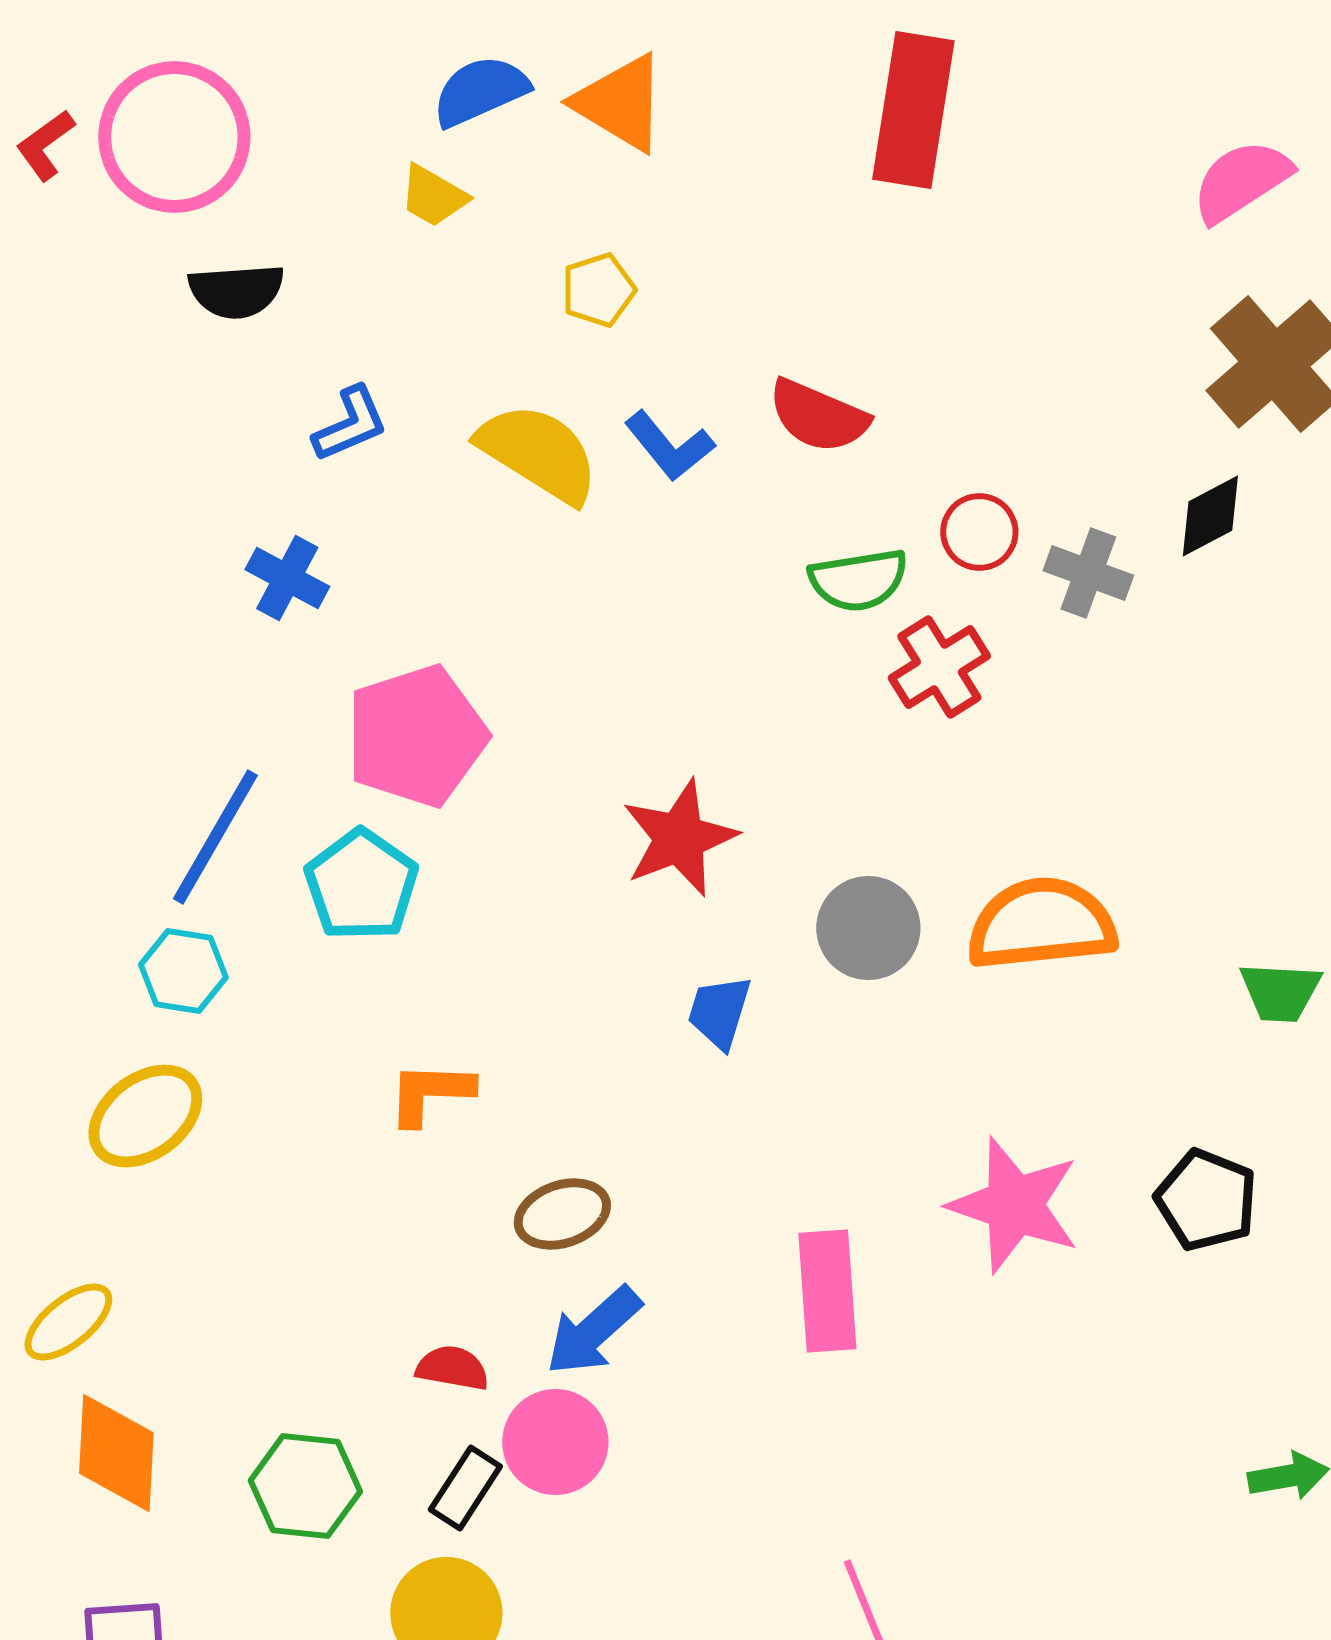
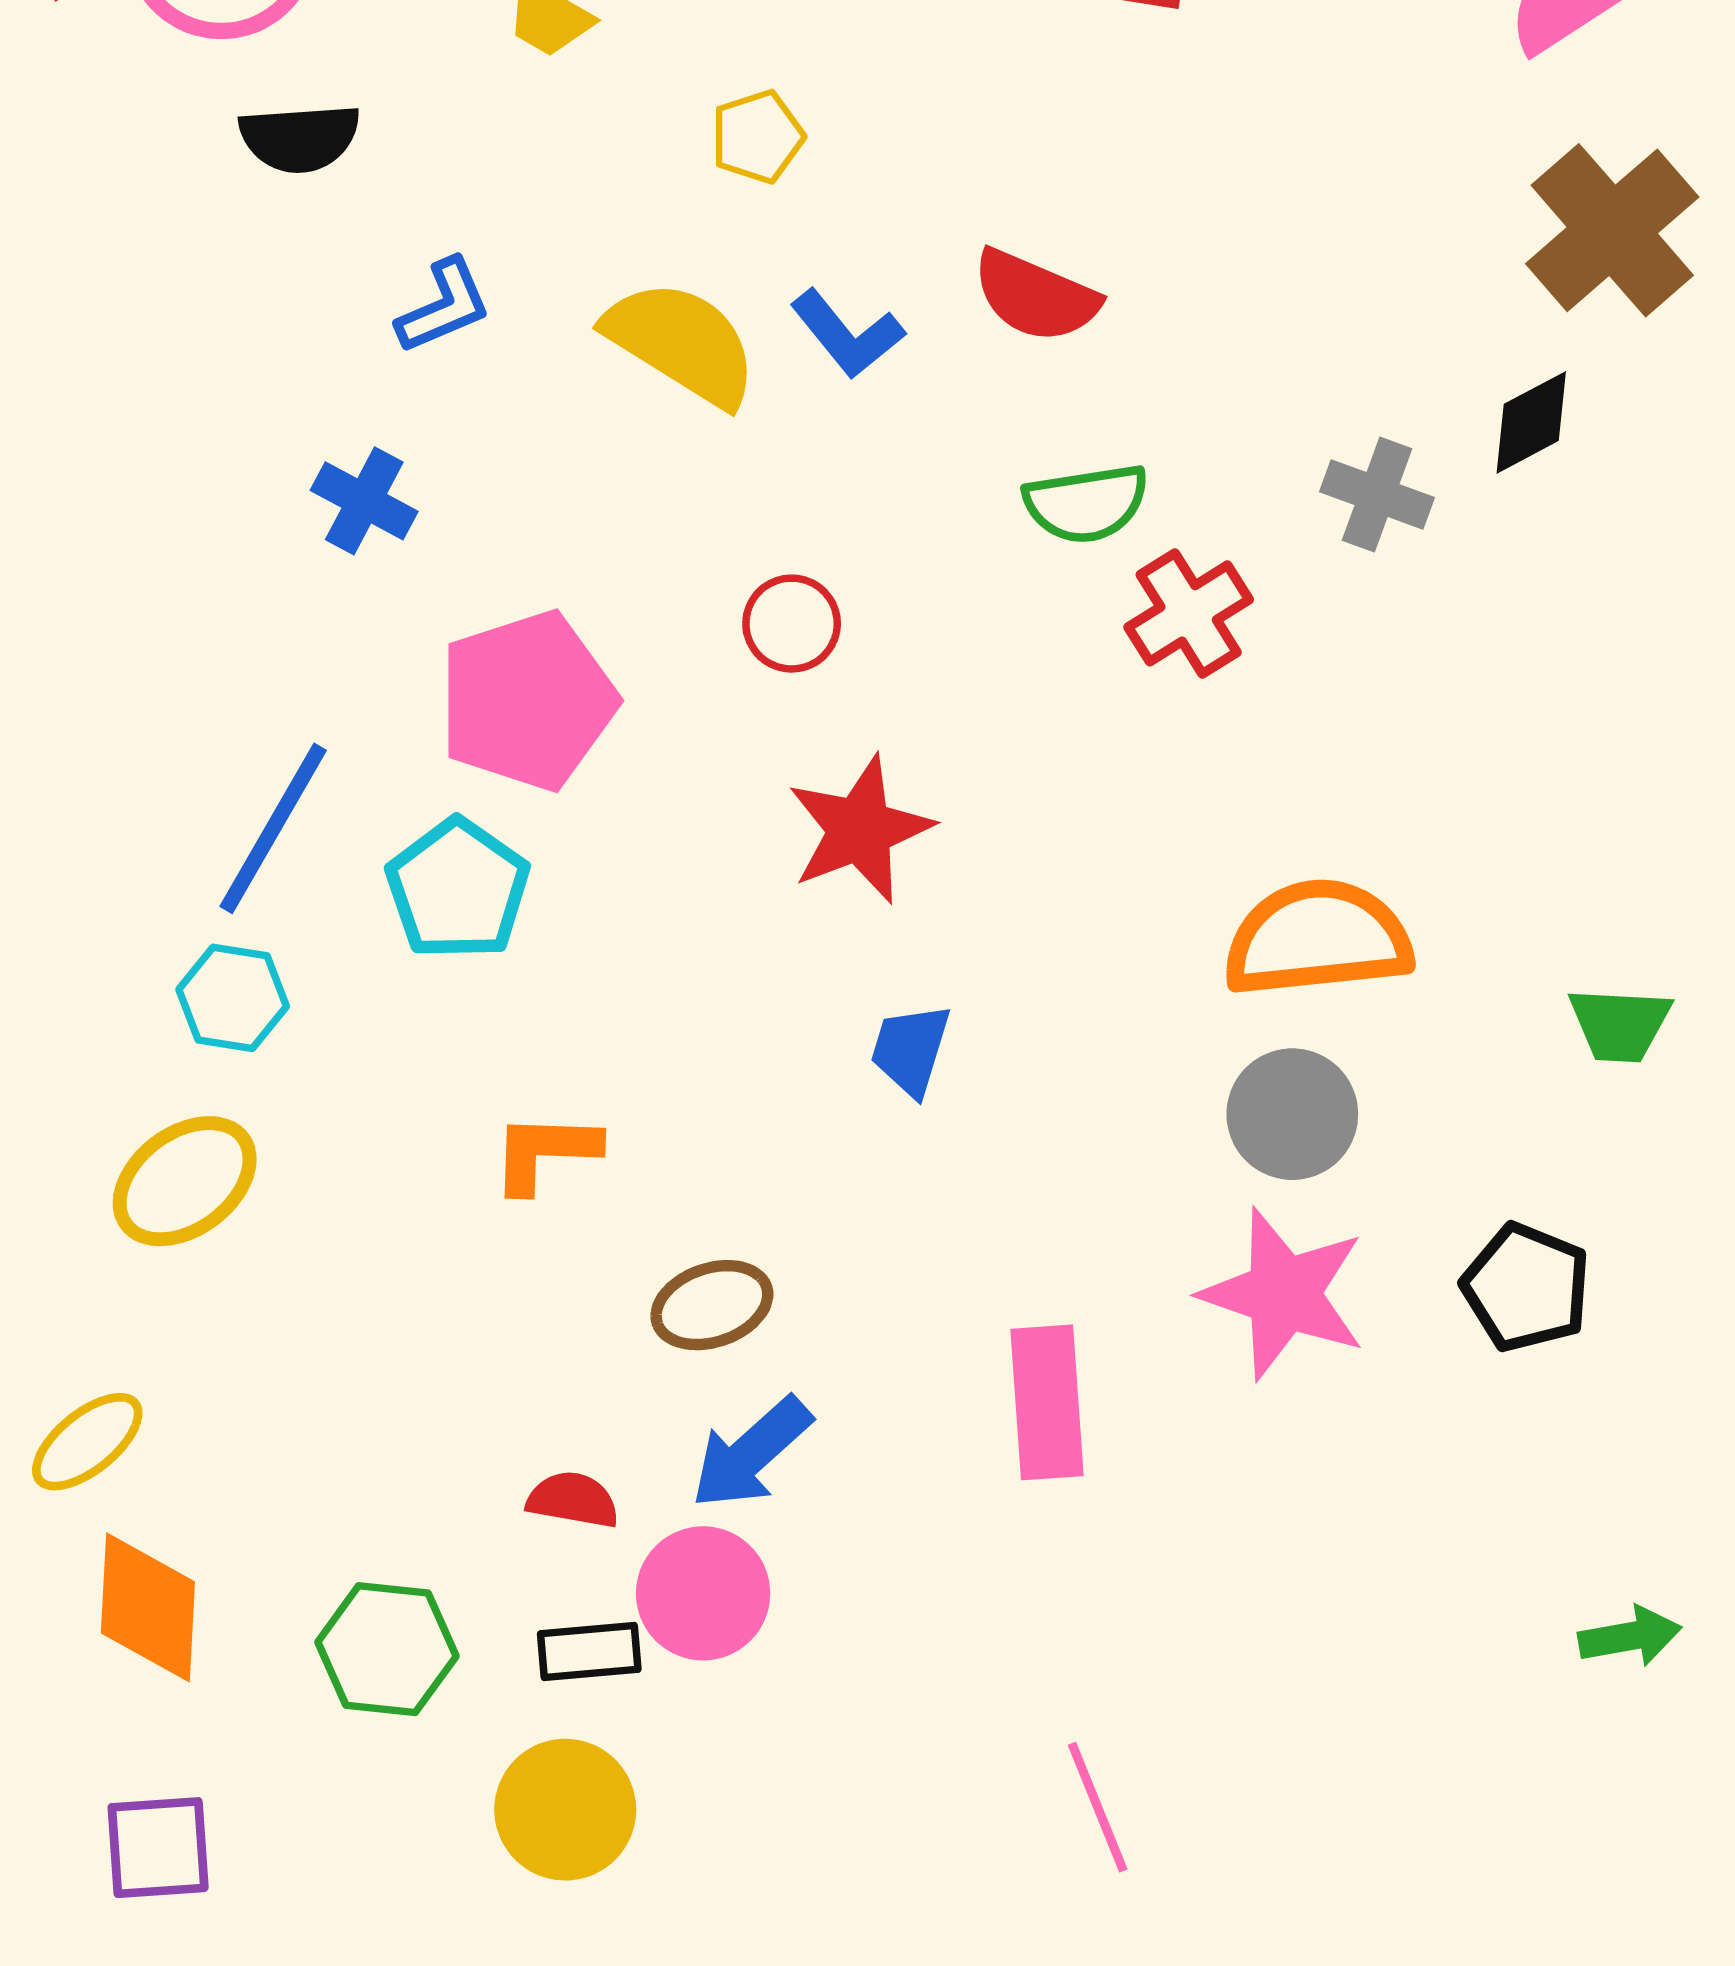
red circle: (979, 532) -> (792, 624), moved
gray circle: (868, 928) -> (1292, 1114), moved
black rectangle: (465, 1488) -> (589, 1652), turned 52

